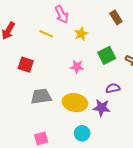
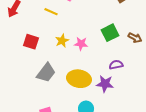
yellow star: (81, 34) -> (62, 41), moved
gray trapezoid: (41, 96) -> (46, 73), turned 135

